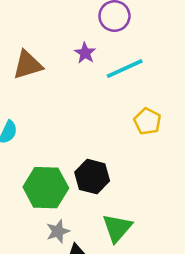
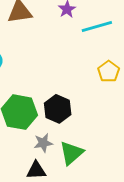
gray star: (58, 231) -> (43, 143), moved

